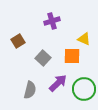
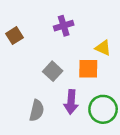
brown square: (18, 41) -> (15, 36), moved
purple arrow: (58, 83) -> (71, 102), turned 138

